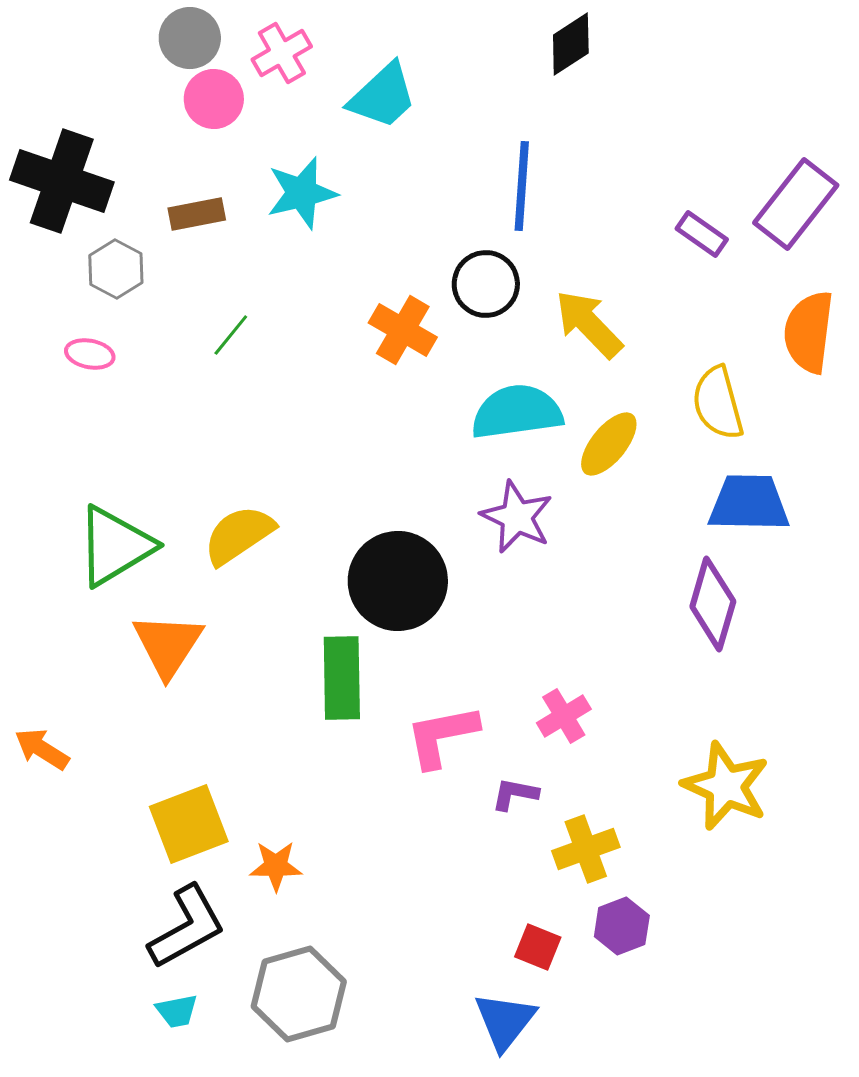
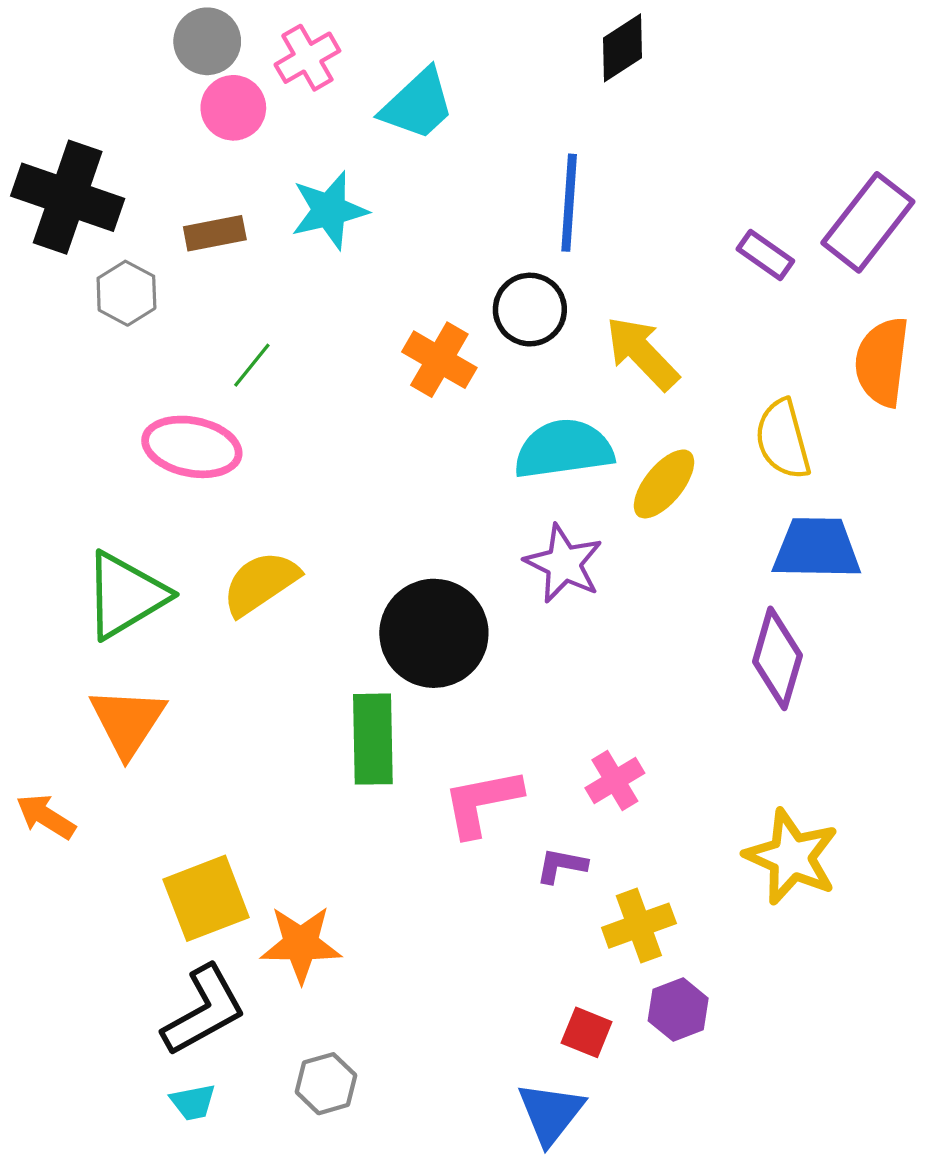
pink ellipse: (90, 354) -> (192, 447), moved, size x1.8
orange triangle: (168, 645) -> (128, 722), moved
orange star: (276, 866) -> (301, 944), size x1.4
gray hexagon: (299, 994) -> (326, 1084), size x0.6

